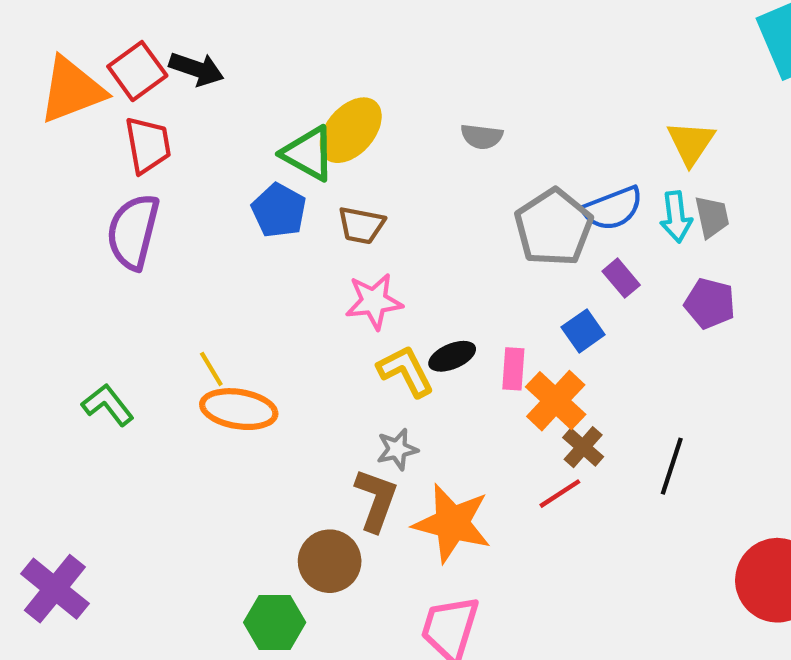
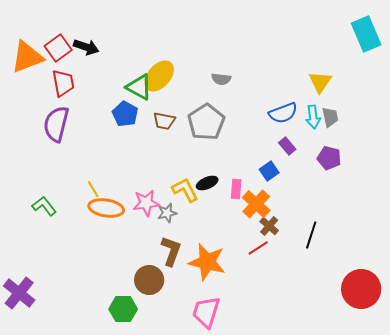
gray pentagon: (554, 227) -> (206, 122), moved
pink star: (374, 301) -> (146, 203), moved
gray star: (397, 449) -> (167, 213), moved

